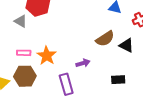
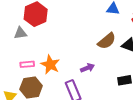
gray triangle: (21, 21) -> (20, 33), turned -32

